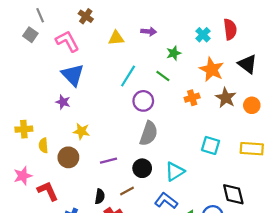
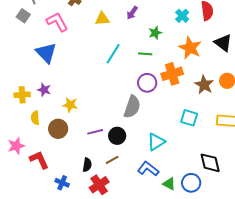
purple arrow: (149, 31) -> (132, 13), turned 120
blue triangle: (73, 75) -> (46, 53), moved
green line: (163, 76) -> (145, 54), turned -32
orange cross: (192, 98) -> (172, 74), size x1.5
brown star: (226, 98) -> (204, 85), moved
purple circle: (143, 101) -> (147, 83), moved
purple star: (63, 102) -> (44, 90), moved
yellow cross: (24, 129) -> (22, 95), moved
black circle: (142, 168) -> (117, 136), moved

